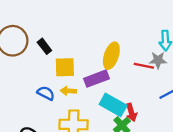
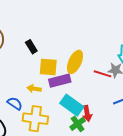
black rectangle: (44, 46) -> (31, 47), moved
yellow square: (65, 67) -> (48, 67), moved
blue semicircle: (46, 93) -> (15, 103), moved

